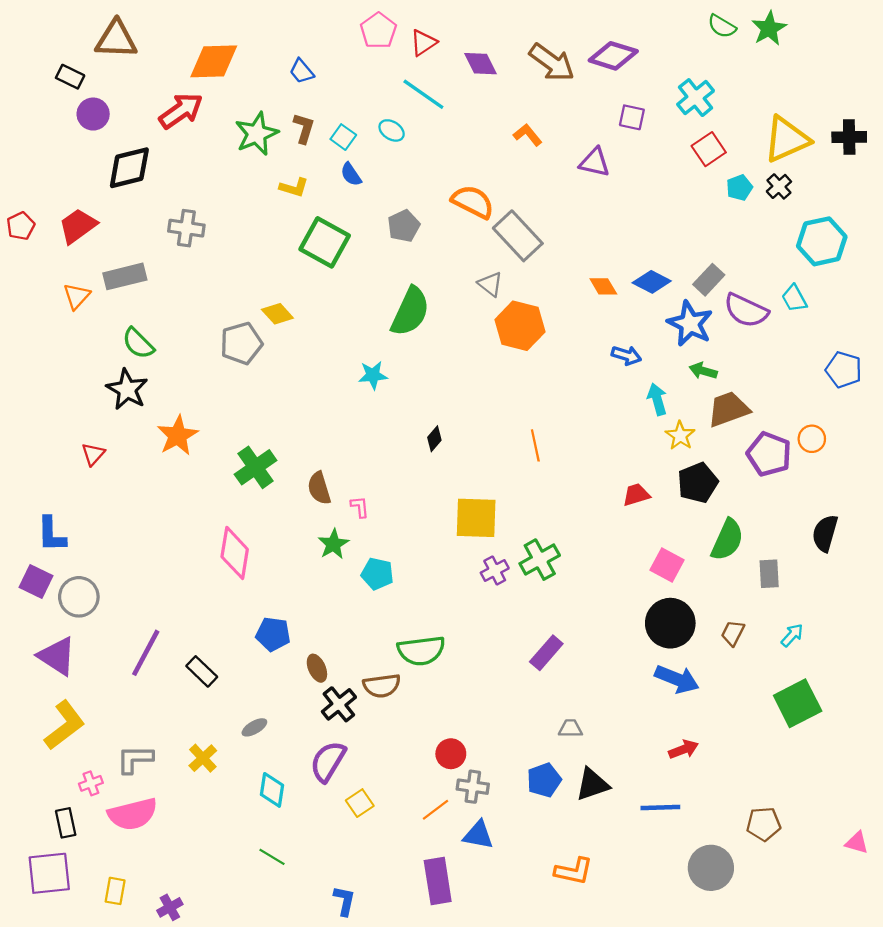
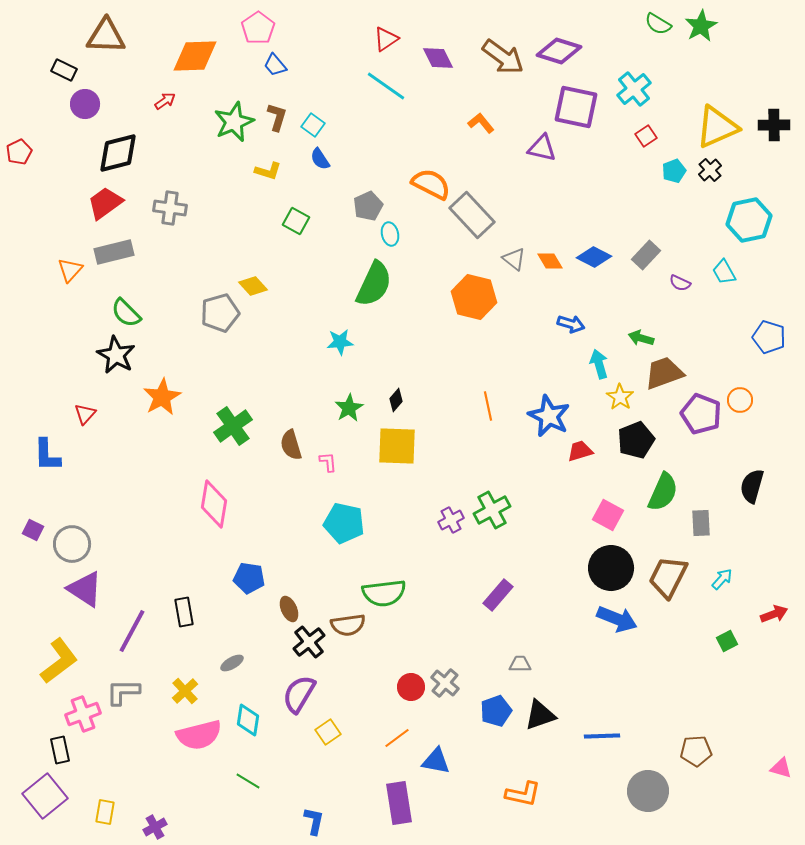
pink pentagon: (378, 31) -> (258, 28), moved
red arrow: (181, 111) -> (165, 101), size x0.5
purple square: (632, 117) -> (576, 107), size x1.8
cyan ellipse: (392, 130) -> (390, 234), moved, turned 45
red square: (709, 149) -> (646, 136), size x0.7
red pentagon: (21, 226) -> (19, 152), moved
red trapezoid: (78, 226) -> (105, 203), moved
green square: (325, 242) -> (296, 221), size x0.6
gray triangle: (490, 284) -> (514, 259), moved
purple semicircle: (746, 310) -> (680, 283), size x0.5
blue star: (690, 324) -> (549, 416), moved
yellow square: (476, 518) -> (397, 446), moved
blue L-shape: (51, 534) -> (47, 455), moved
green star: (333, 544) -> (349, 408), moved
cyan pentagon: (377, 574) -> (344, 523), size x1.4
purple square: (36, 581) -> (33, 530), size x0.7
brown trapezoid: (733, 633) -> (668, 577), size x1.8
purple line: (146, 653) -> (132, 631), moved
purple triangle: (57, 656) -> (85, 589), moved
black rectangle: (202, 671) -> (184, 612), turned 36
green square: (798, 703) -> (727, 641), size x0.5
red arrow: (683, 749) -> (774, 614), moved
pink cross: (91, 783) -> (83, 714), size x1.6
gray cross: (473, 787) -> (445, 683), moved, turned 32
pink semicircle: (133, 814) -> (199, 735), moved
purple square: (49, 873) -> (45, 796), turned -33

